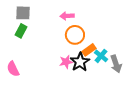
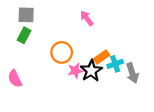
pink arrow: (67, 16) -> (87, 18), moved, turned 56
orange circle: (75, 35) -> (62, 52), moved
cyan cross: (101, 56) -> (115, 64), turned 32

